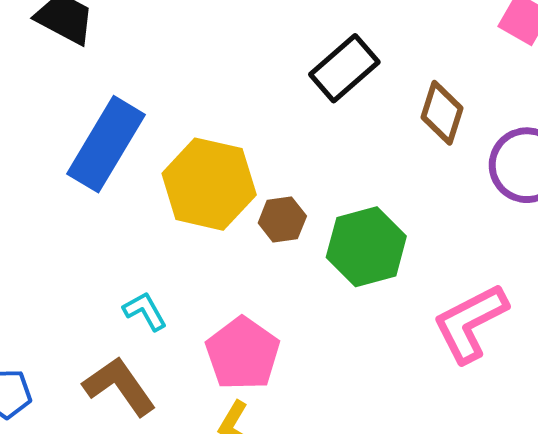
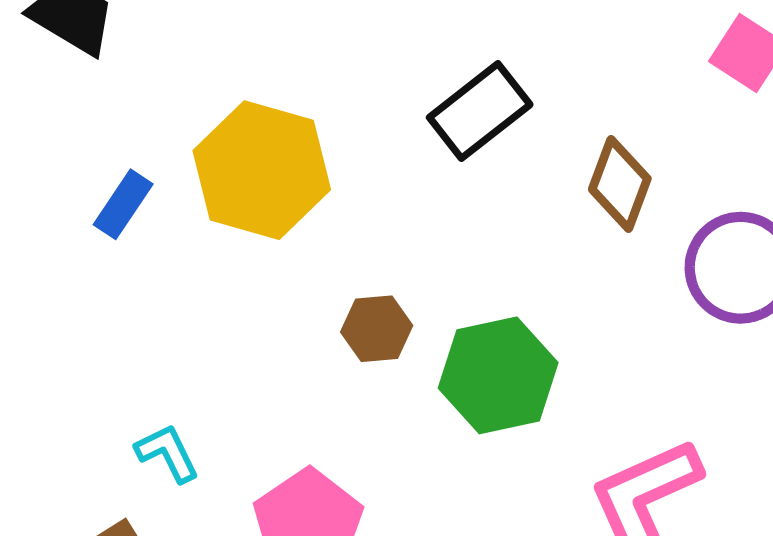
blue rectangle: (106, 144) -> (123, 204), size x0.5
yellow hexagon: (209, 184) -> (262, 170), moved

